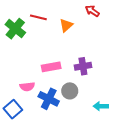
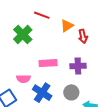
red arrow: (92, 11) -> (83, 36), moved, turned -144
green cross: (15, 29) -> (23, 34), moved
gray circle: (70, 91) -> (71, 92), moved

